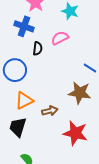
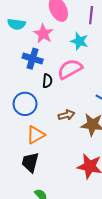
pink semicircle: (60, 38) -> (70, 69), size x1.4
brown arrow: (50, 111) -> (67, 115), moved

